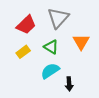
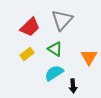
orange triangle: (81, 42) -> (89, 57), moved

